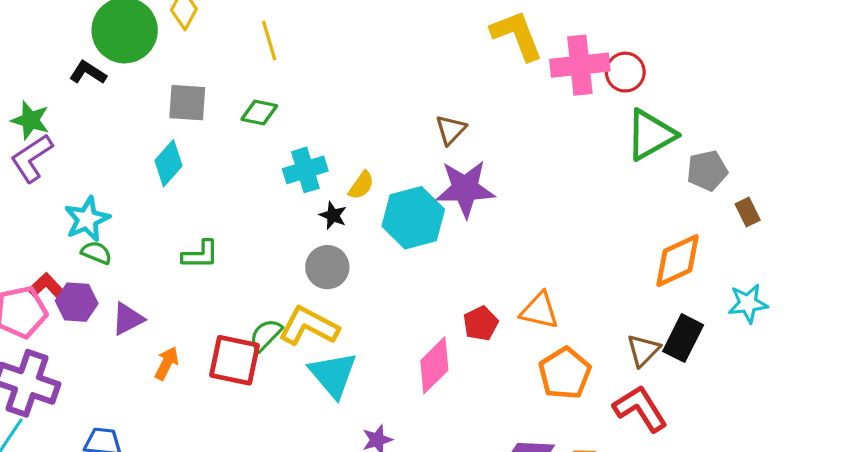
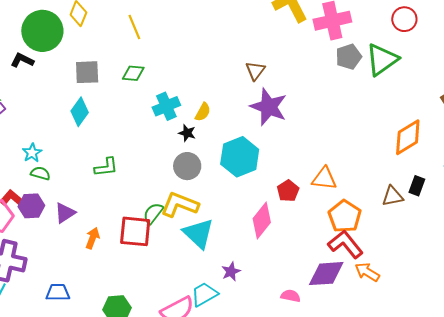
red circle: (625, 72) -> (404, 19), moved
gray pentagon: (707, 171) -> (349, 57), moved
purple star: (465, 189) -> (269, 107), turned 30
cyan hexagon: (413, 218) -> (240, 157), moved
cyan star: (87, 219) -> (32, 153), size x0.7
black rectangle: (683, 338) -> (417, 186), size x0.7
brown triangle: (643, 350) -> (392, 196), turned 40
red L-shape: (640, 408) -> (345, 244), moved

